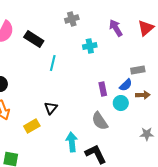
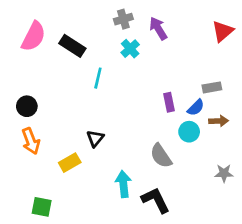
purple arrow: (116, 28) -> (158, 28), moved
cyan cross: (90, 46) -> (130, 49), moved, turned -32
purple rectangle: (103, 89) -> (169, 102), moved

